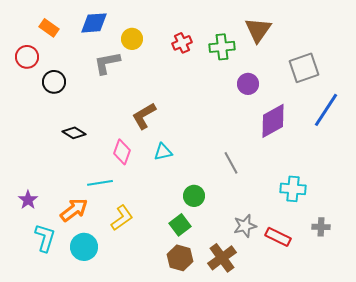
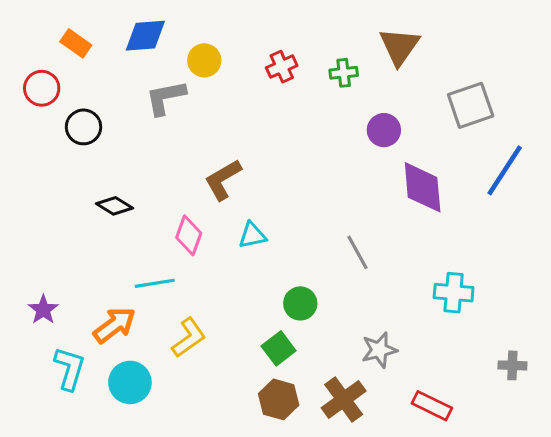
green cross: (222, 47) -> (344, 73), size x0.7
purple diamond: (273, 121) -> (423, 187), turned -66
gray cross: (321, 227) -> (512, 365), moved
red rectangle: (278, 237) -> (432, 406), moved

